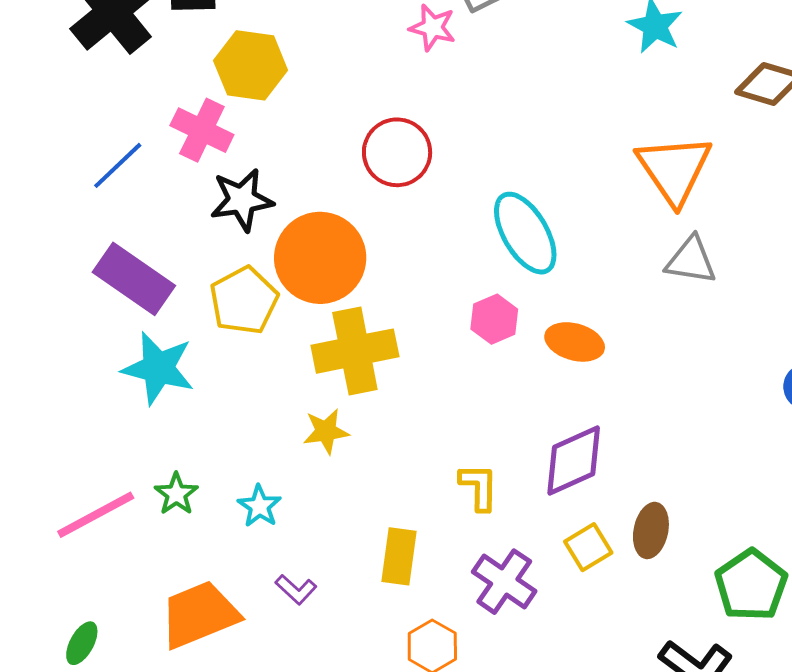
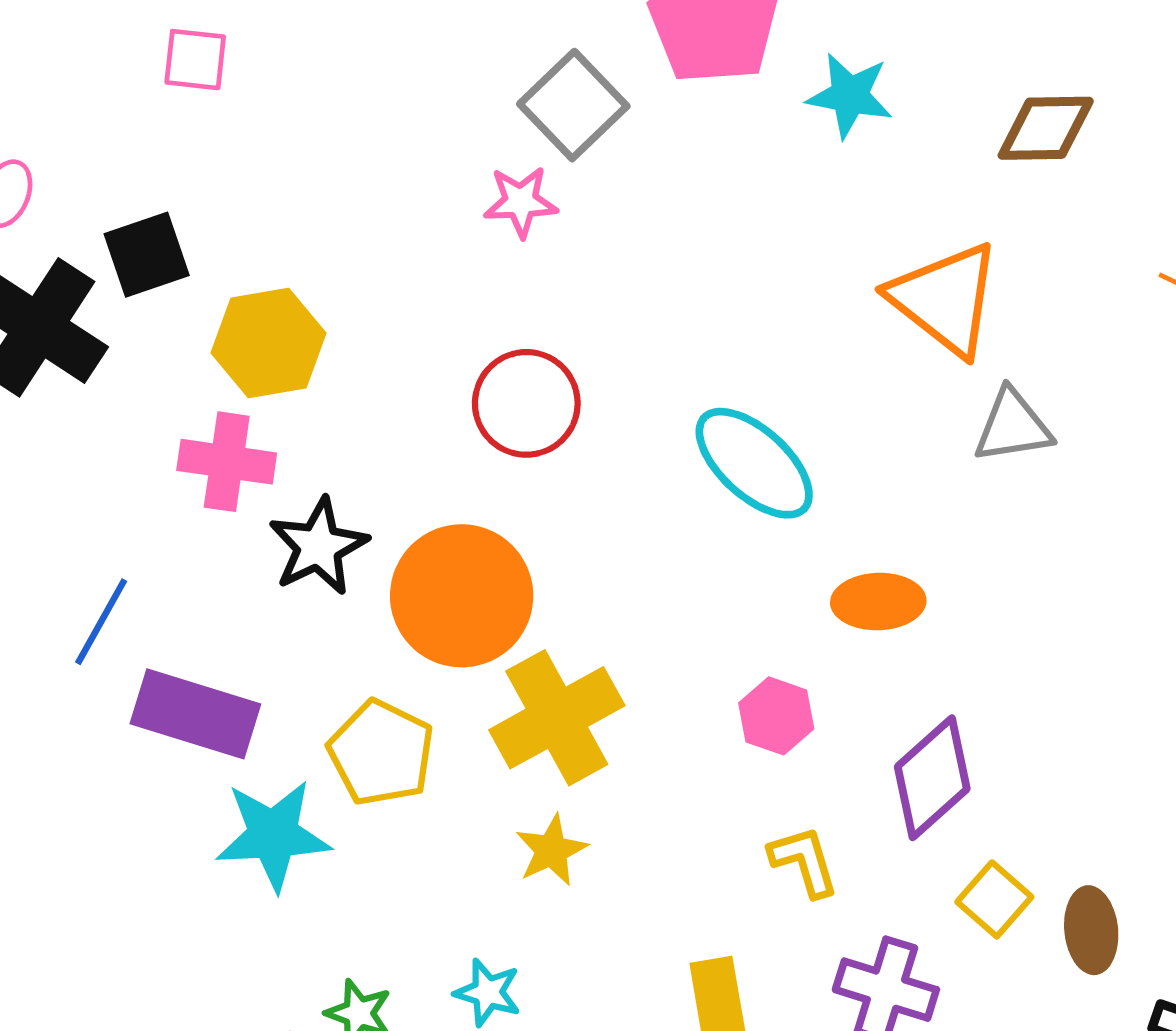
blue line: (118, 165) -> (101, 622), moved
yellow pentagon: (244, 301) -> (381, 753), moved
pink hexagon: (494, 319) -> (776, 716), moved
brown ellipse: (651, 530) -> (1091, 930), moved

